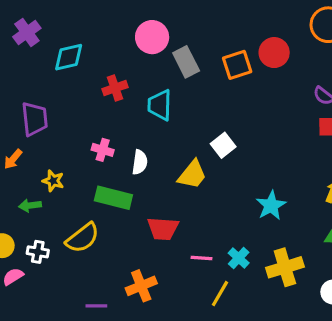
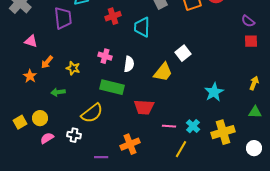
purple trapezoid: (35, 119) -> (63, 18), moved
yellow star: (53, 181) -> (73, 68), moved
white cross: (38, 252) -> (74, 135), moved

